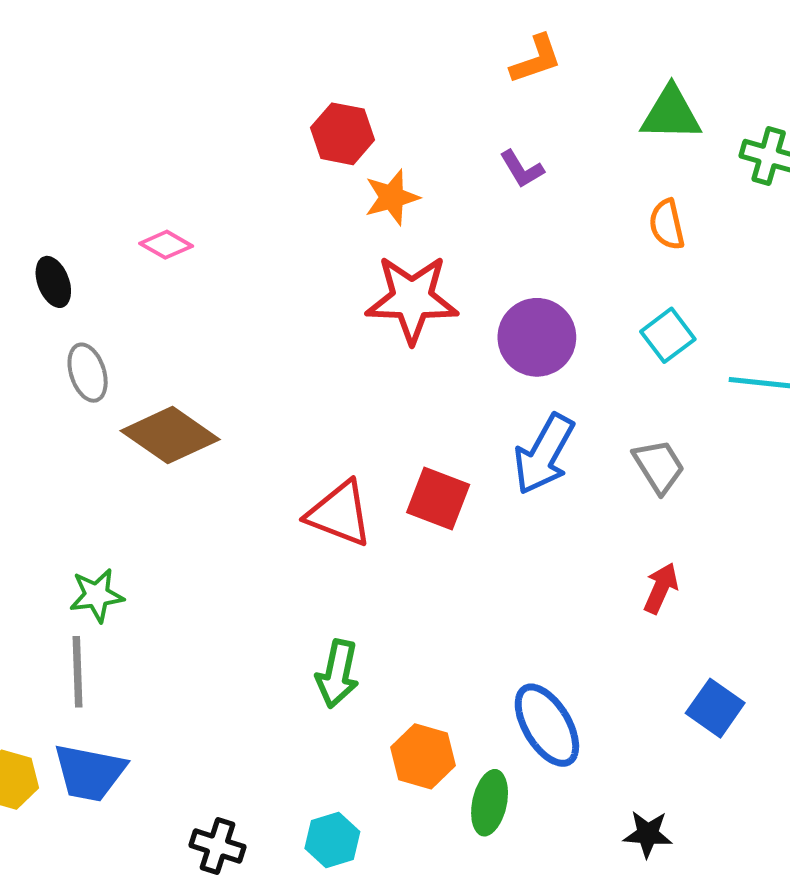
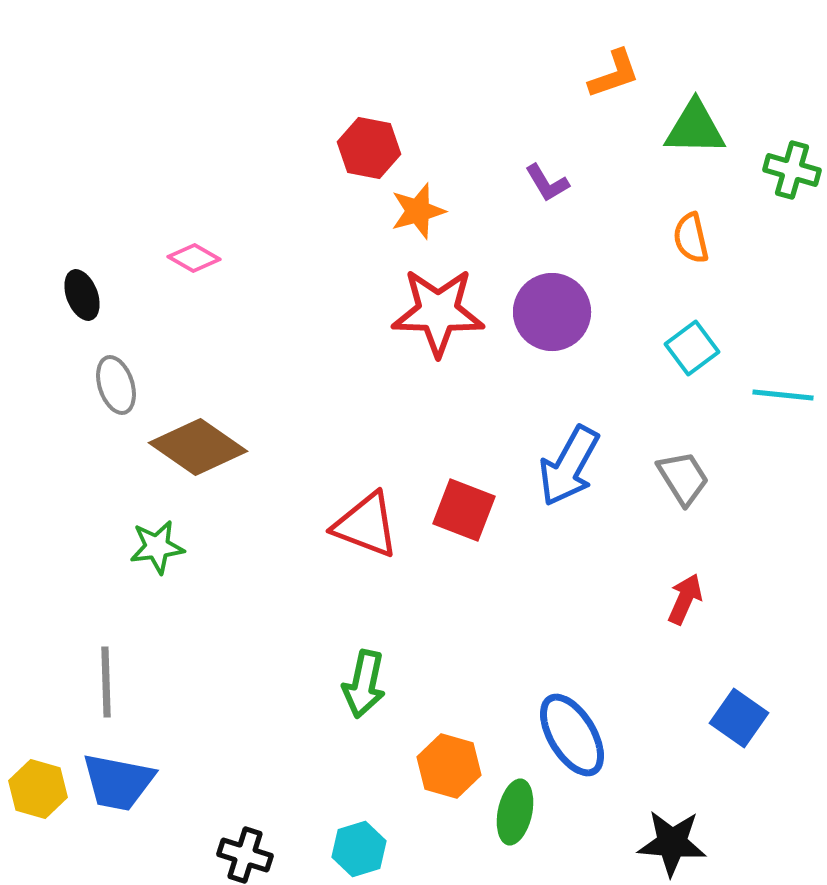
orange L-shape: (536, 59) -> (614, 74), moved
purple circle: (537, 337) -> (552, 312), moved
green star: (97, 595) -> (157, 547), moved
black star: (648, 834) -> (672, 843), size x1.4

